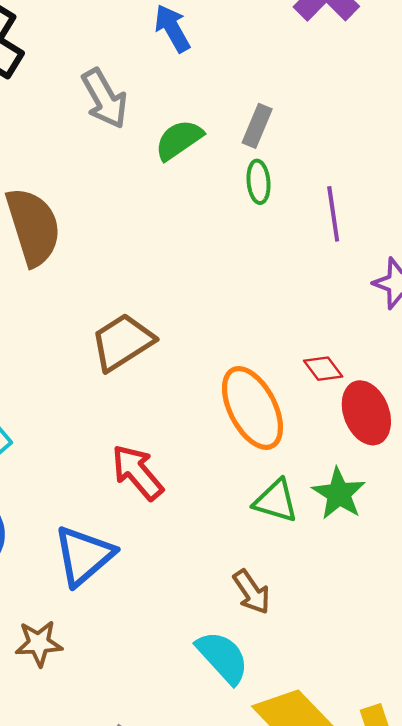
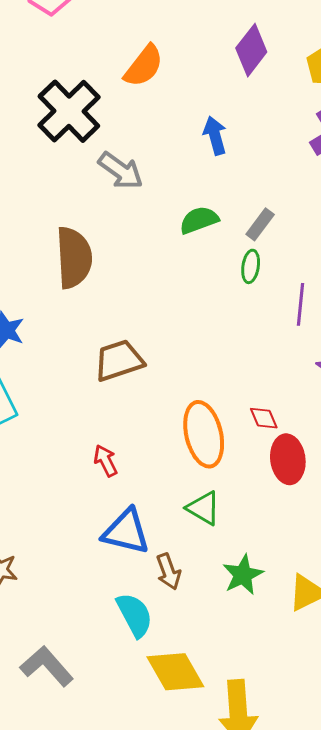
gray arrow: (105, 99) -> (121, 171), moved, turned -39
red arrow: (137, 472) -> (106, 461), size x0.7
green star: (339, 494) -> (243, 575), moved
blue triangle: (84, 556) -> (126, 532), moved, turned 40

